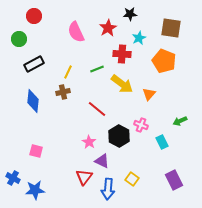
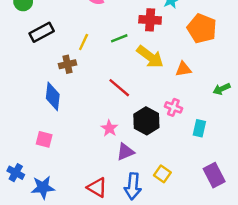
brown cross: (63, 92) -> (67, 64), moved
orange triangle: (149, 94) -> (183, 69), turned 40
blue diamond: (33, 101) -> (53, 96), moved
green arrow: (180, 121) -> (222, 89), moved
cyan rectangle: (162, 142) -> (199, 128), turned 40
purple triangle: (102, 161) -> (125, 152), turned -49
red triangle: (84, 177) -> (97, 187), moved, turned -36

